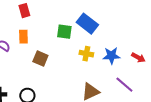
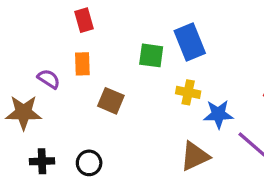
blue rectangle: (87, 24) -> (190, 42), turned 30
blue star: (111, 56) -> (218, 114), moved

